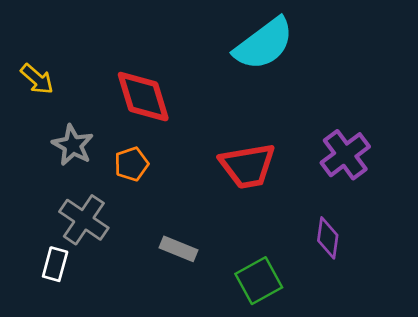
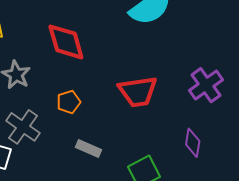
orange pentagon: (131, 164) -> (69, 102), moved

